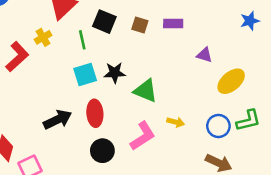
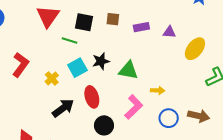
purple rectangle: (173, 23) -> (141, 27), moved
yellow cross: (43, 37) -> (52, 78), moved
green line: (82, 40) -> (70, 40), turned -49
blue circle: (218, 126) -> (169, 118), moved

